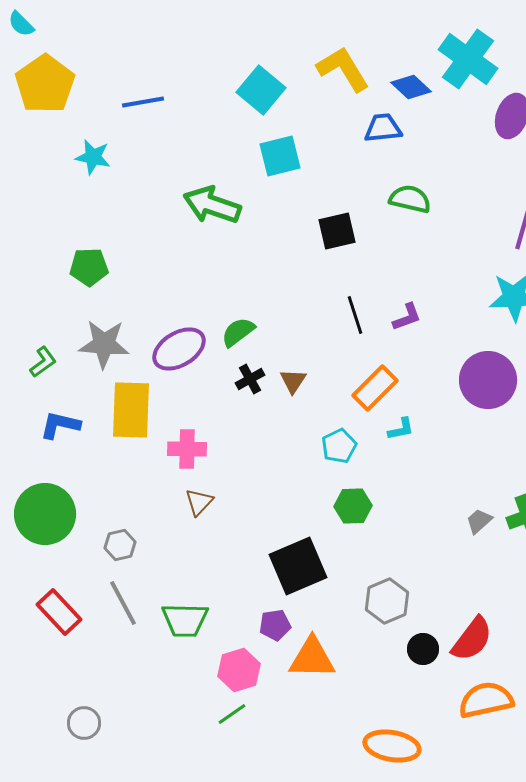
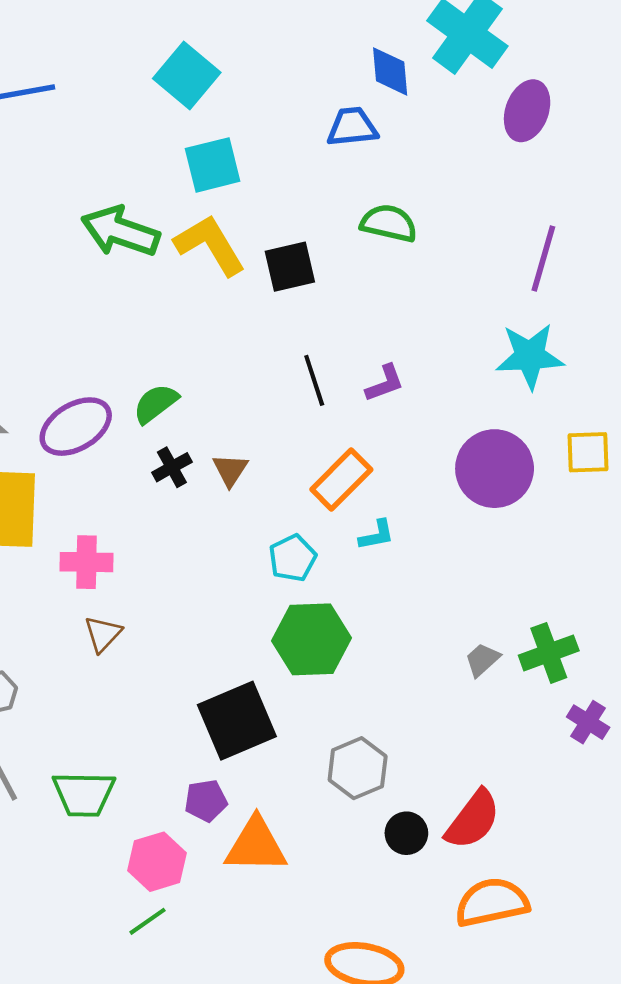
yellow L-shape: (343, 69) -> (210, 245), moved
blue diamond: (411, 87) -> (390, 71), turned 42
green hexagon: (353, 506) -> (312, 639), size x1.5

